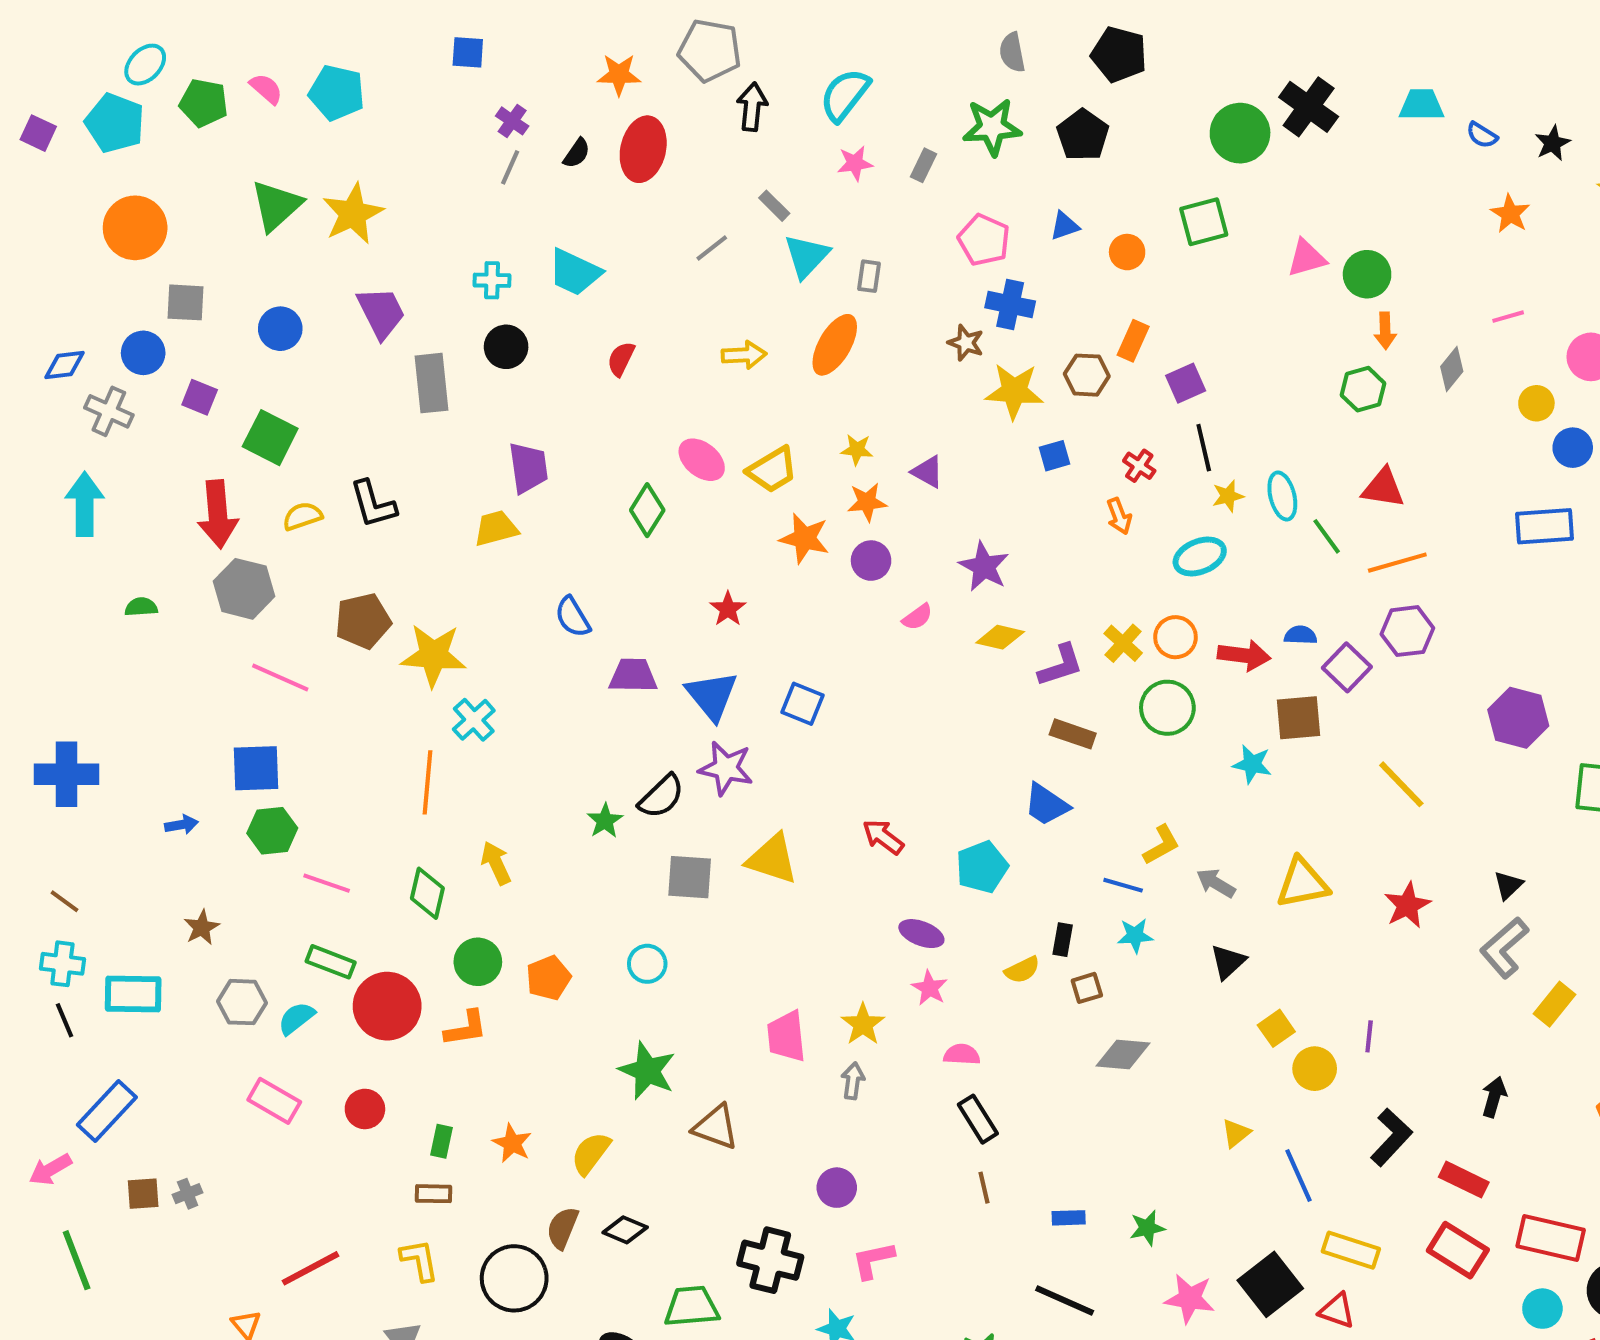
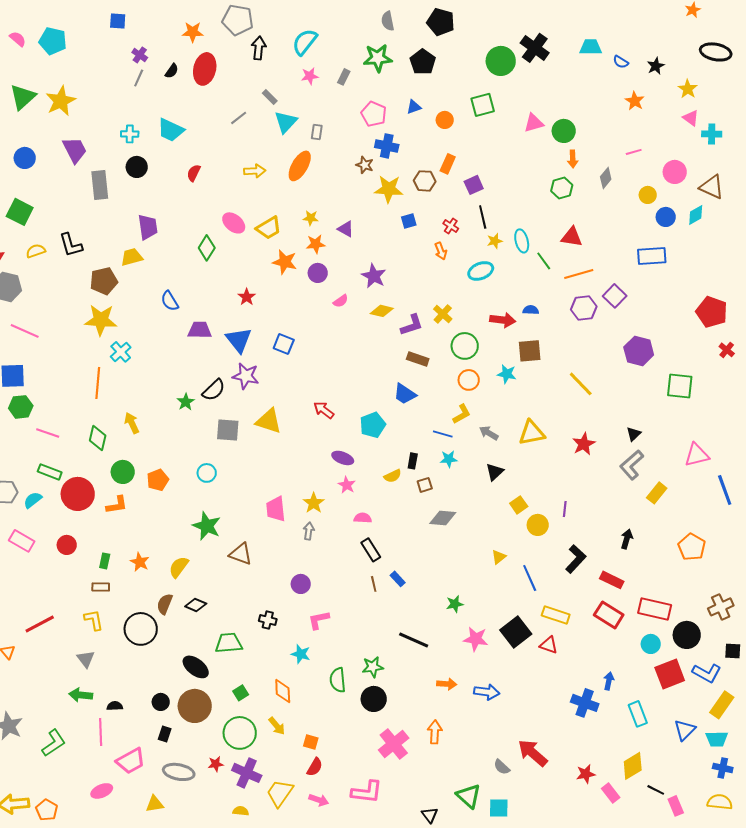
brown pentagon: (363, 621) -> (104, 281), moved
orange circle: (1175, 637) -> (469, 380), moved
purple square: (1347, 667) -> (615, 296), moved
blue rectangle: (1069, 1218) -> (398, 579), moved, turned 49
black cross: (770, 1260) -> (268, 620), size x0.6

